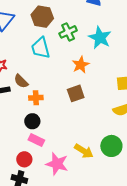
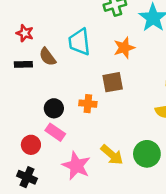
cyan trapezoid: (41, 48) -> (79, 42), moved
orange cross: (36, 98) -> (88, 104), moved
red circle: (24, 159) -> (31, 145), moved

